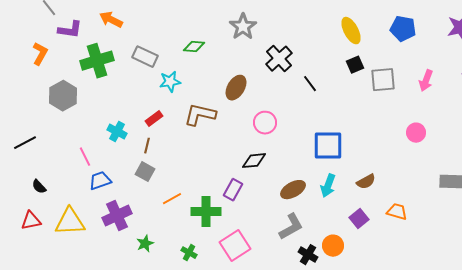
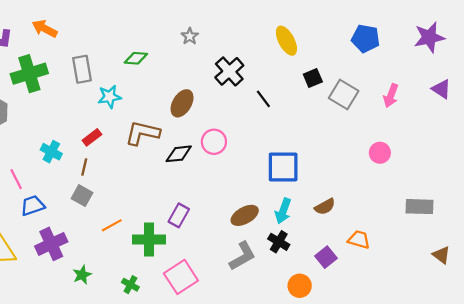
gray star: (243, 27) -> (190, 36), size x0.6
yellow ellipse: (351, 31) -> (286, 41), moved
gray rectangle: (145, 57) -> (82, 69), turned 55
gray square: (383, 80) -> (344, 95), turned 36
black diamond: (254, 161) -> (179, 154), moved
purple square: (359, 219) -> (326, 257), moved
orange circle: (333, 246) -> (300, 286), moved
black cross: (308, 255) -> (279, 242), moved

